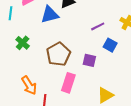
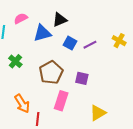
blue square: (110, 45) -> (70, 43), moved

